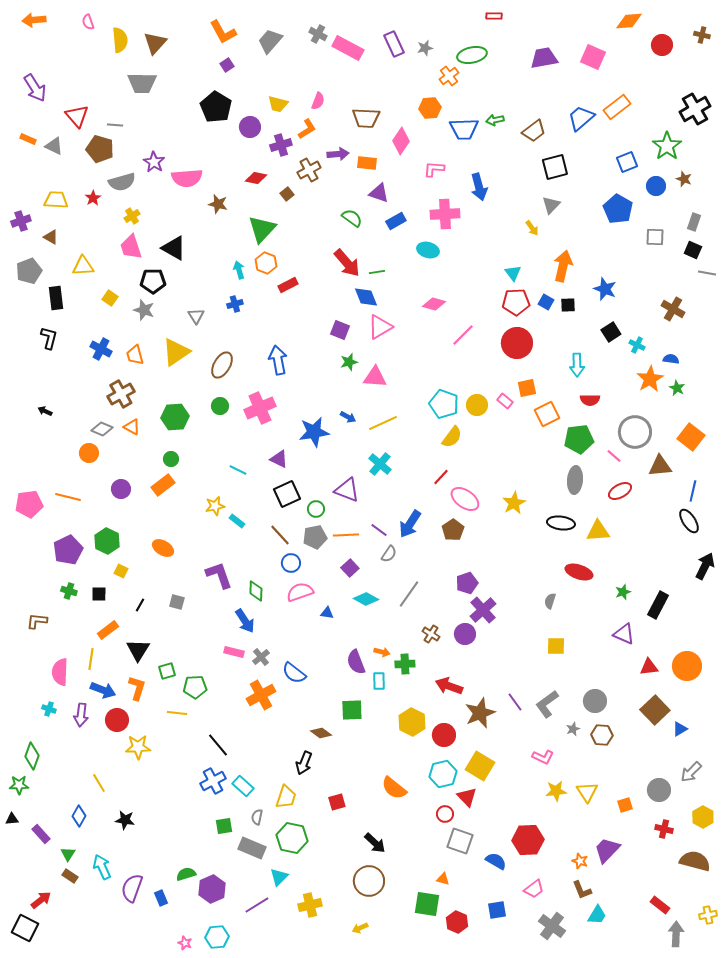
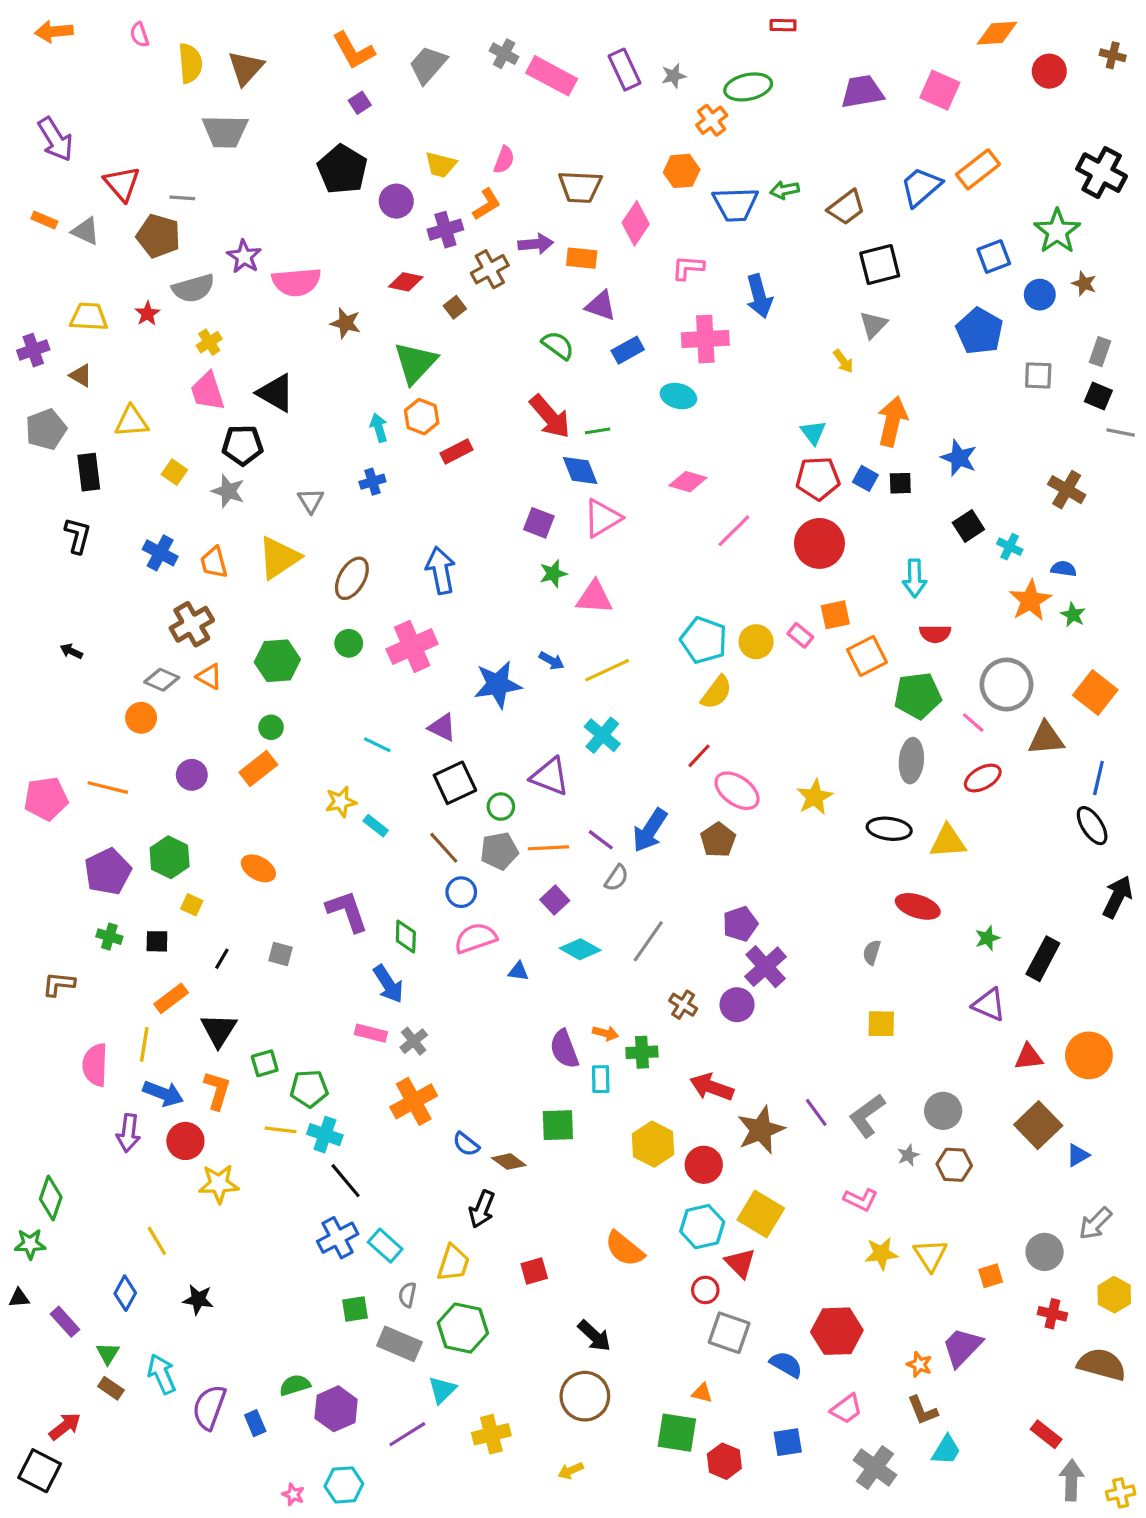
black cross: (695, 109) -> (1102, 173), turned -32
blue semicircle: (294, 673) -> (466, 1144), moved, size x0.7
cyan cross: (49, 709) -> (325, 1135), moved, size x1.5
yellow cross: (708, 915) -> (1121, 1493), moved

